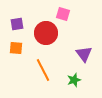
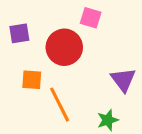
orange square: (16, 48) -> (32, 80), moved

